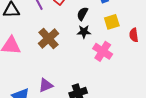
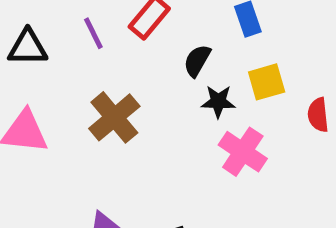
black star: (84, 32) -> (218, 102), moved

